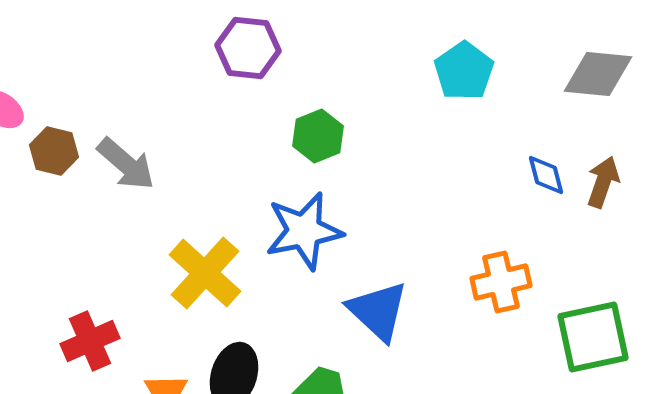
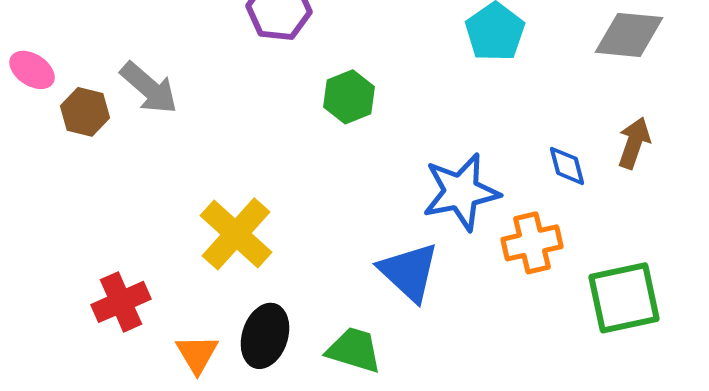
gray arrow: (126, 164) -> (149, 88), moved
blue diamond: (546, 175) -> (567, 166), moved
blue star: (304, 231) -> (461, 192), moved

